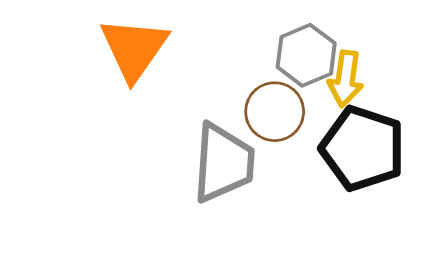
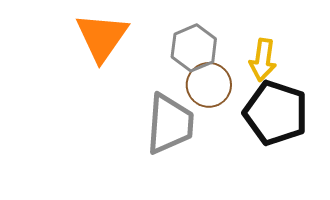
gray hexagon: (306, 55) -> (194, 48), moved

